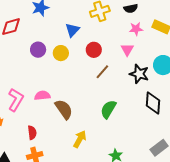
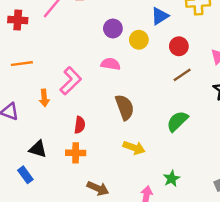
pink semicircle: (42, 96) -> (111, 64), moved
yellow arrow: (80, 139) -> (134, 148), turned 66

